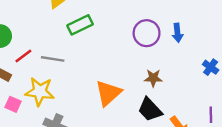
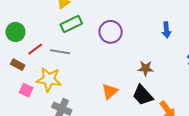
green rectangle: (80, 25) -> (71, 24), moved
purple circle: (147, 33) -> (111, 32), moved
orange triangle: (108, 93) -> (110, 91), moved, size x0.7

